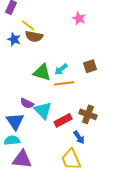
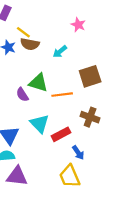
brown square: (90, 66) -> (90, 76), size x1.5
cyan arrow: (61, 69) -> (60, 52), moved
purple semicircle: (27, 103) -> (22, 95), moved, turned 32
brown cross: (88, 114) -> (90, 117), moved

